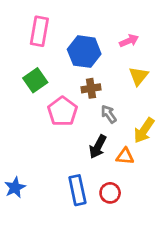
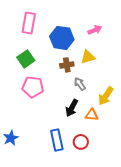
yellow triangle: (139, 76) -> (88, 57), moved, turned 35
pink pentagon: (62, 111) -> (33, 87), moved, turned -30

